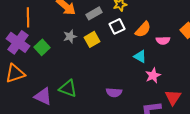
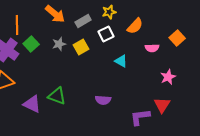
orange semicircle: (143, 29) -> (135, 26), moved
green square: (42, 47) -> (31, 44), moved
cyan triangle: (140, 56) -> (121, 61), moved
pink star: (153, 75) -> (168, 77), moved

